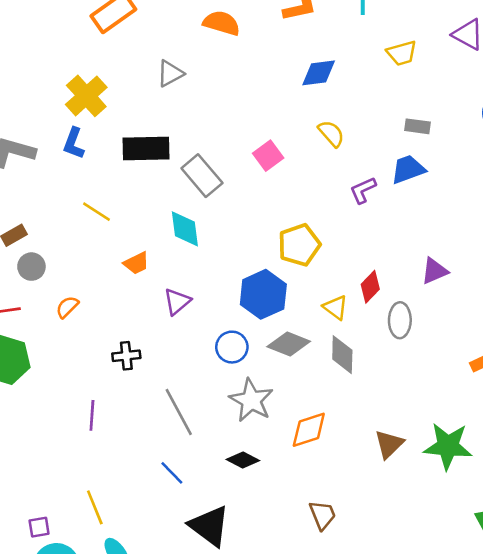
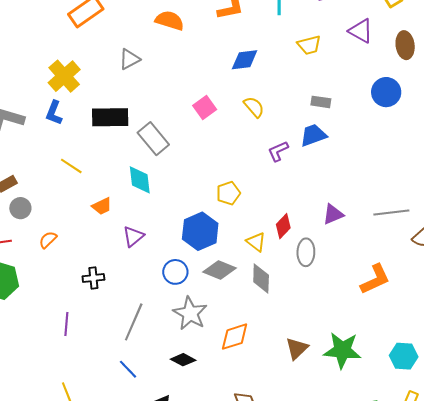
pink square: (268, 156) -> (205, 108), moved
yellow pentagon: (299, 245) -> (228, 193), size x0.7
gray line: (179, 412) -> (134, 322), turned 51

